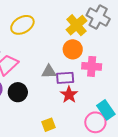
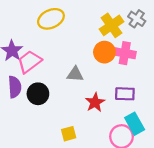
gray cross: (98, 17) -> (137, 19), size x0.7
pink cross: (92, 66) -> (125, 53), moved
purple rectangle: (65, 78) -> (125, 94), moved

